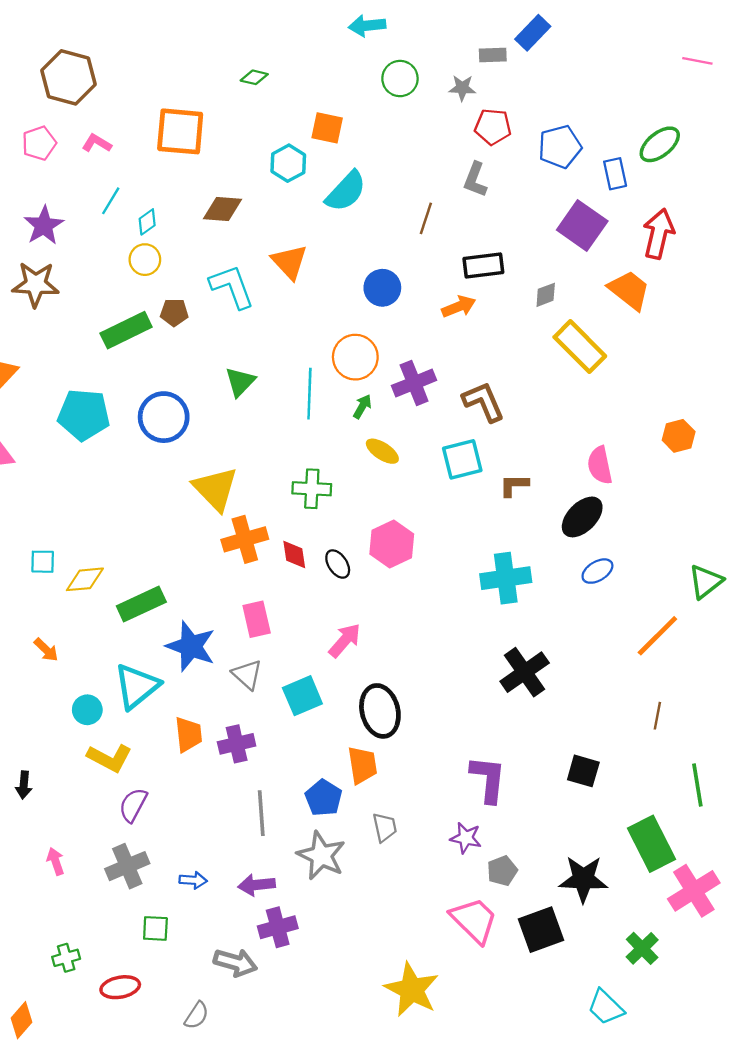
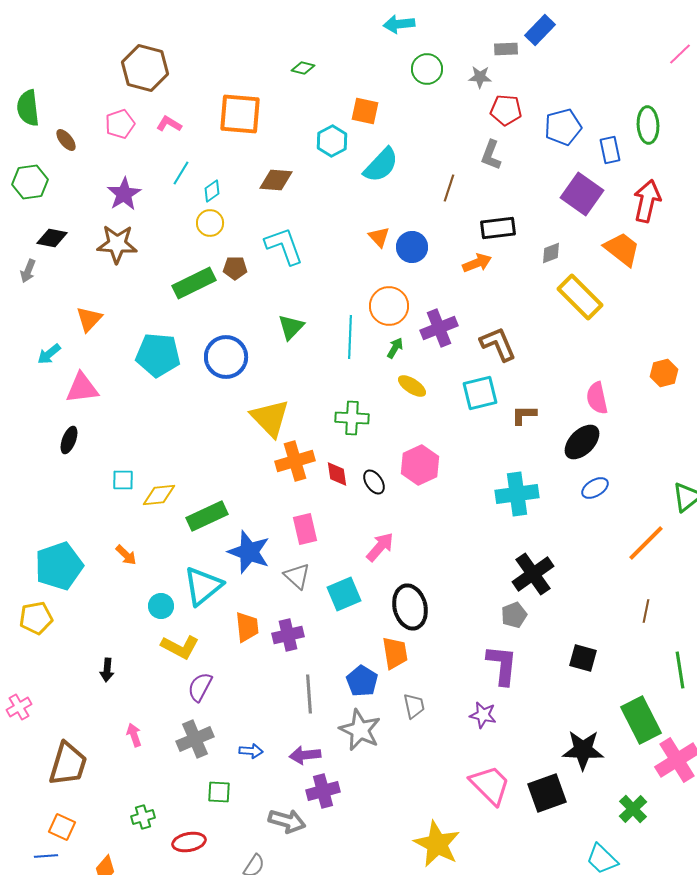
pink line: (697, 61) -> (680, 54), turned -55
green ellipse: (660, 144) -> (648, 125), turned -54
orange triangle: (289, 262) -> (379, 237), moved, size x0.7
gray pentagon: (502, 871) -> (514, 615), moved

